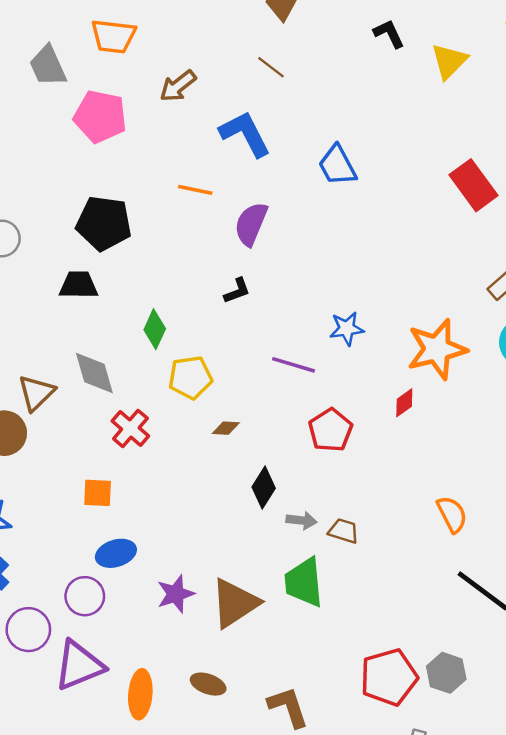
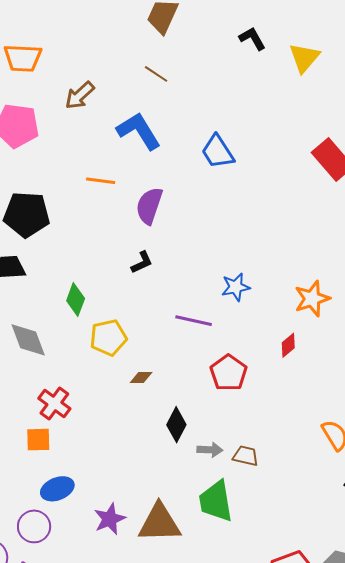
orange star: (437, 349) -> (312, 299), size x0.7
red cross: (130, 428) -> (54, 403), moved
brown triangle: (235, 603) -> (159, 523), turned 36

